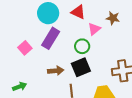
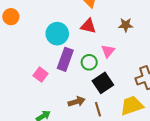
pink triangle: (94, 29) -> (108, 51), moved
green circle: (82, 46) -> (89, 62), moved
brown arrow: (56, 71) -> (77, 102), moved

